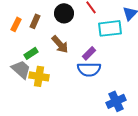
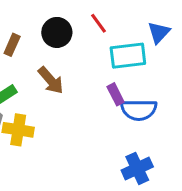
purple rectangle: (89, 53) -> (116, 94), moved, turned -72
blue semicircle: (89, 69) -> (139, 110), moved

